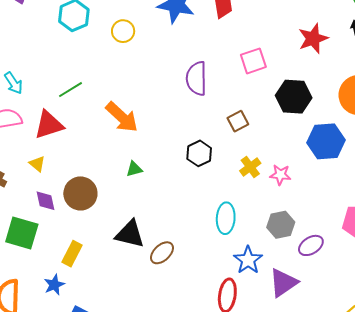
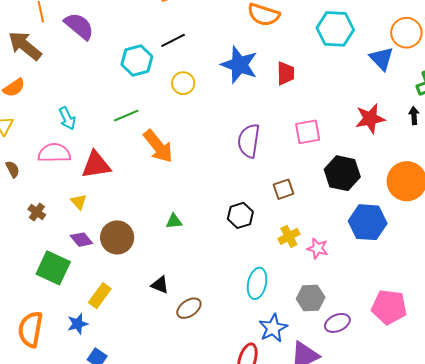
green line: (71, 90) -> (126, 116), moved
orange arrow: (122, 117) -> (158, 146), moved
purple diamond: (46, 201) -> (81, 240), turned -35
black triangle: (130, 234) -> (160, 285), size x0.6

